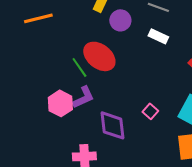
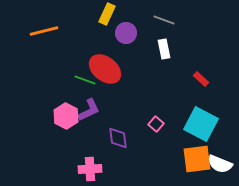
white rectangle: (158, 36) -> (164, 49), turned 54
green line: (79, 67) -> (85, 80), turned -35
purple diamond: (112, 125) -> (118, 138), size x0.7

